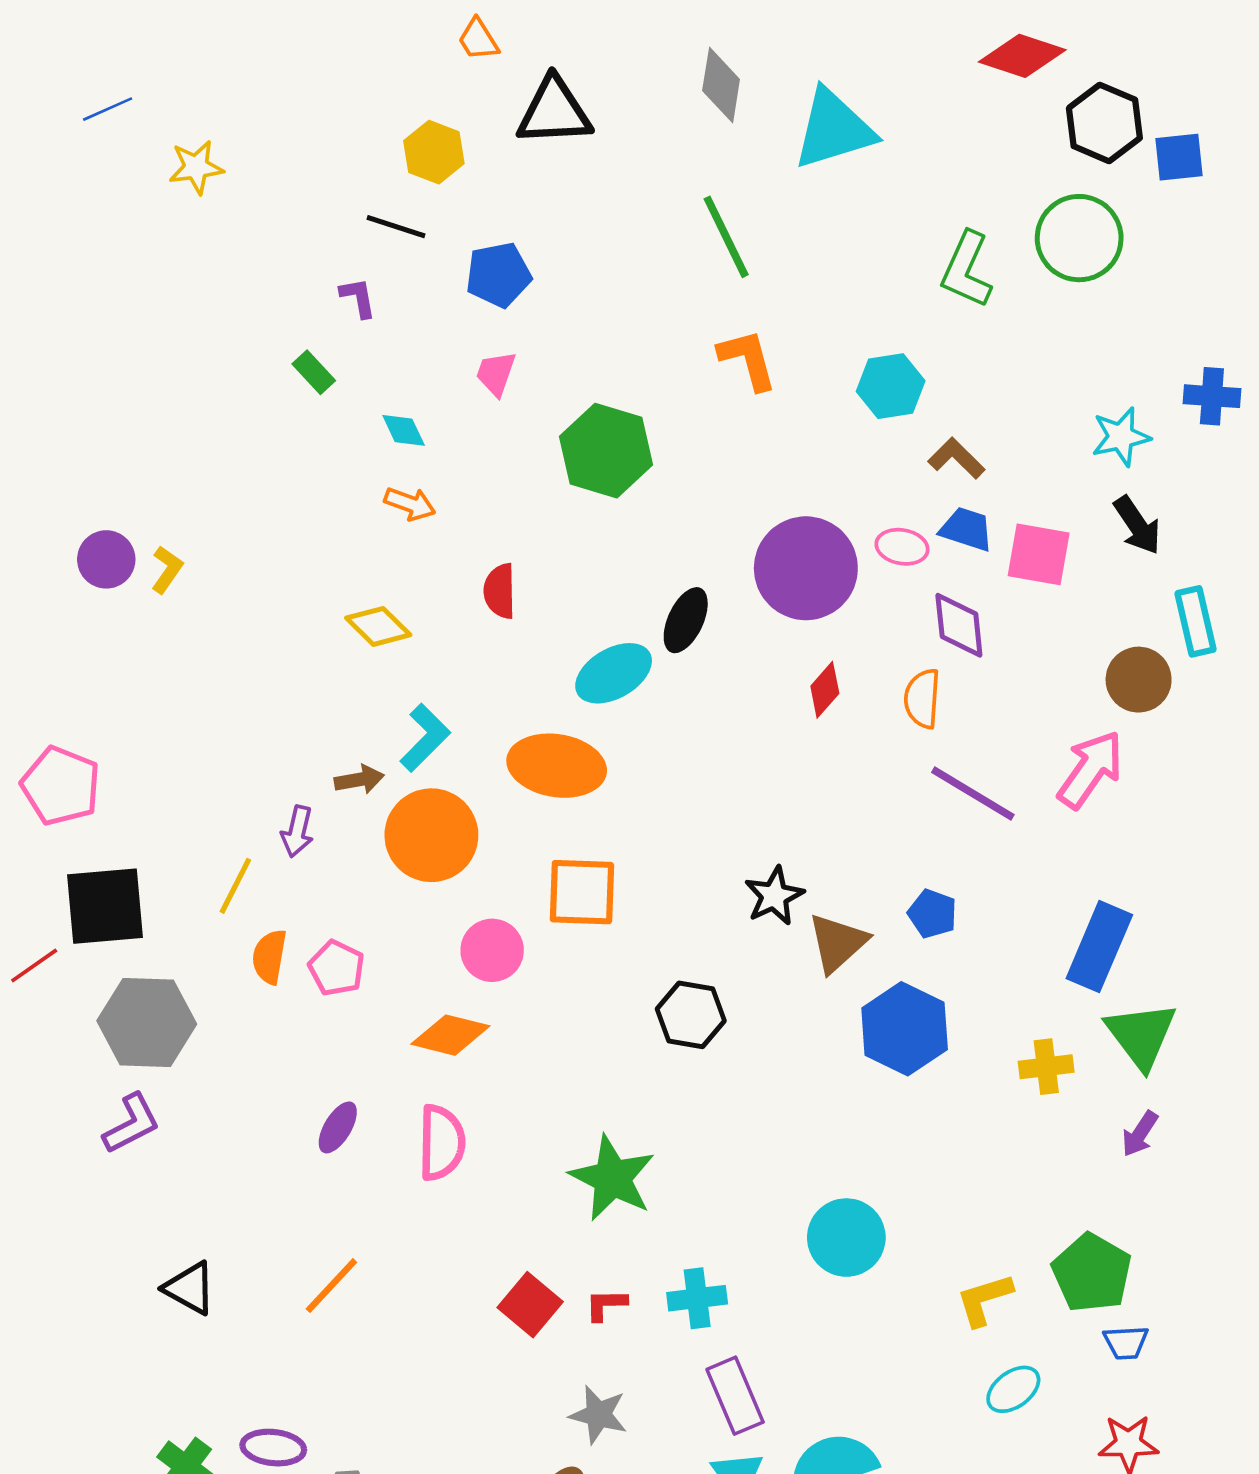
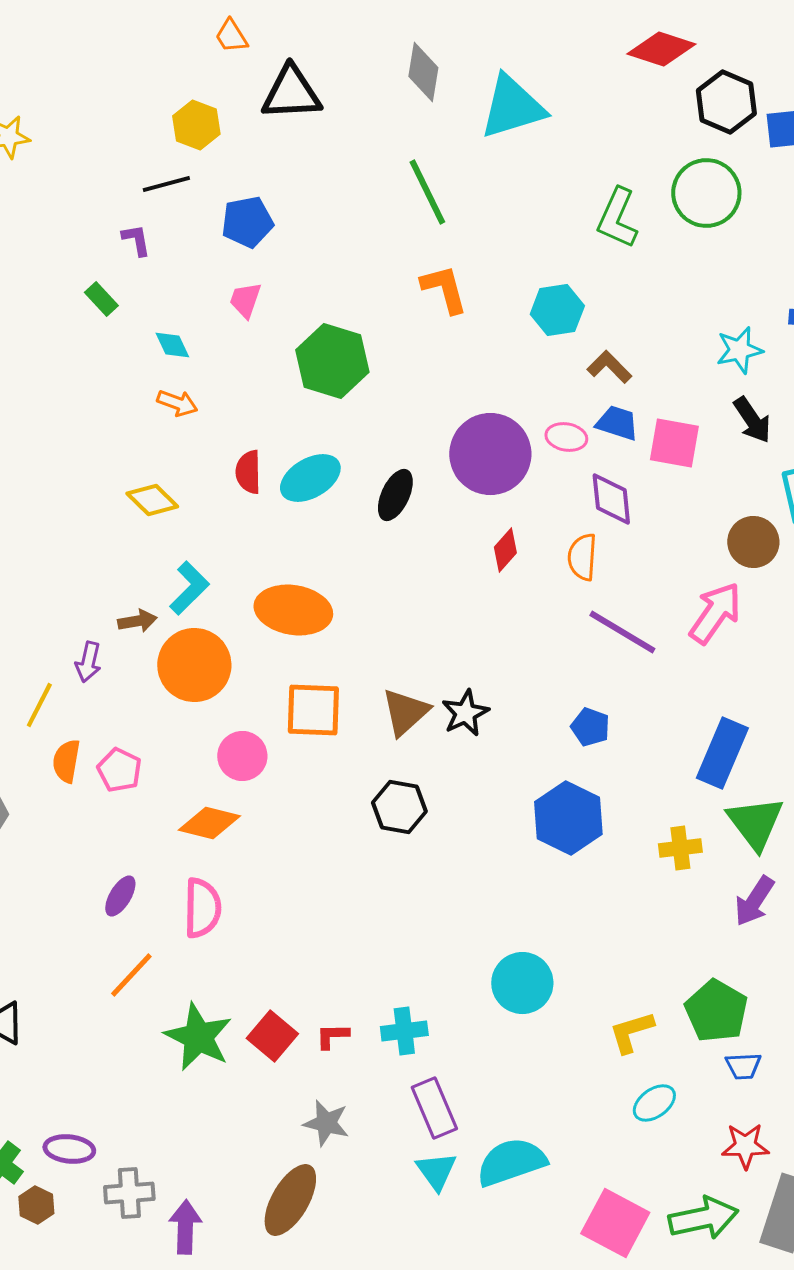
black line: (396, 227) -> (166, 184), turned -33
cyan ellipse: (614, 673) -> (310, 478), moved
brown triangle: (837, 943) -> (405, 712), moved
purple arrow: (1140, 1134) -> (754, 901), size x1.4
green star: (612, 1178) -> (198, 1037), moved
orange line: (331, 1286) -> (131, 975), moved

